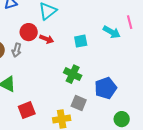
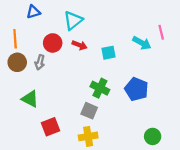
red arrow: (47, 39) -> (80, 45), moved
blue pentagon: (106, 88) -> (136, 89), moved, turned -30
gray square: (79, 103) -> (89, 111), moved

